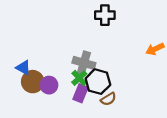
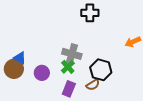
brown circle: (33, 82) -> (14, 69), moved
black hexagon: (98, 82) -> (101, 70), moved
purple rectangle: (80, 93) -> (69, 89), moved

